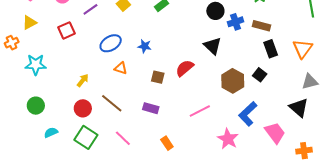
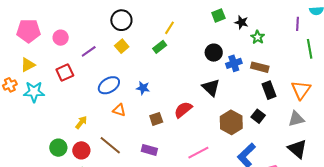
cyan star: (36, 65) -> (34, 92), moved
brown square: (158, 77) -> (156, 119), turned -32
gray triangle: (310, 82) -> (296, 119), moved
green circle: (36, 106) -> (58, 148), moved

